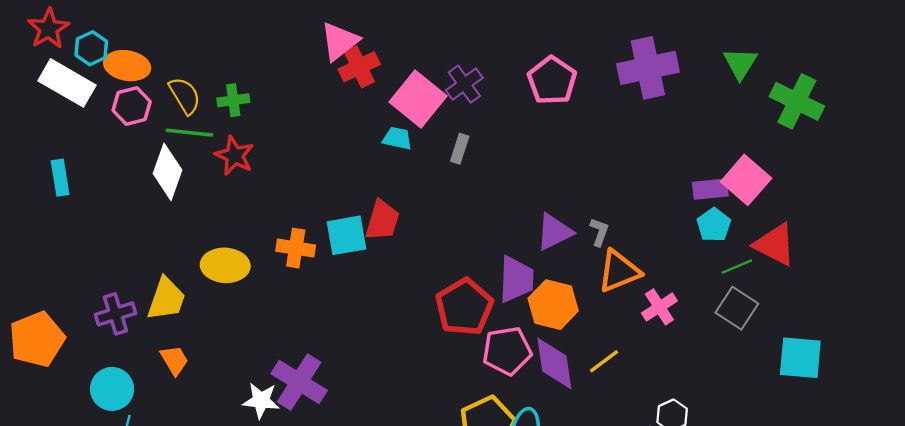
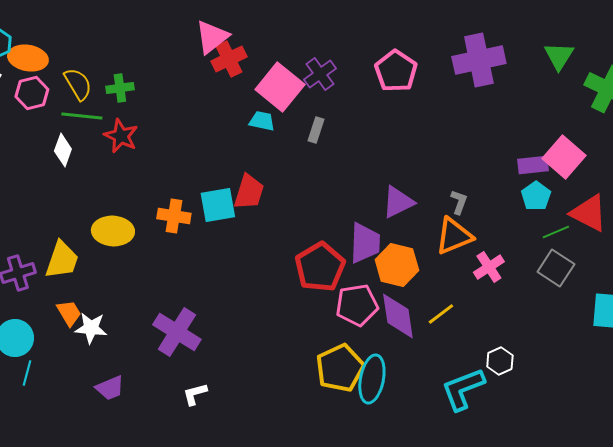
white diamond: (167, 172) -> (63, 150), size x0.7
gray L-shape: (599, 232) -> (459, 202), moved
white star: (261, 400) -> (91, 328), moved

